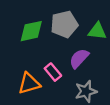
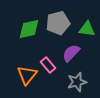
orange triangle: (29, 83) -> (27, 75), turned -35

